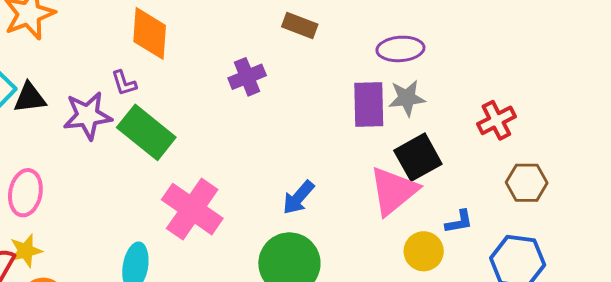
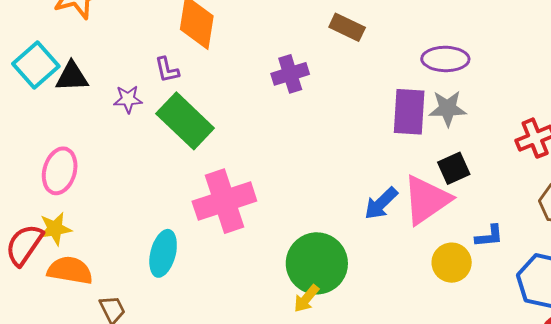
purple star: (88, 116) -> (128, 99), size x0.6
black square: (418, 157) -> (454, 168), size x0.7
blue arrow: (298, 198) -> (381, 203), moved
pink cross: (192, 209) -> (224, 201), turned 32

